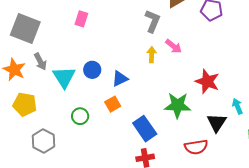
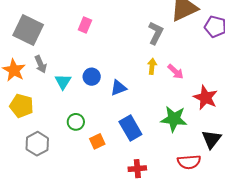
pink arrow: (174, 46) -> (175, 72), moved
cyan triangle: (64, 77) -> (63, 82), size x0.7
orange square: (113, 104) -> (97, 141), moved
blue rectangle: (145, 129) -> (130, 128), moved

